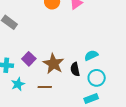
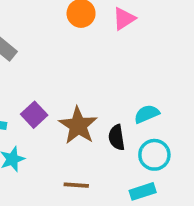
brown line: (45, 87) -> (76, 185), moved

